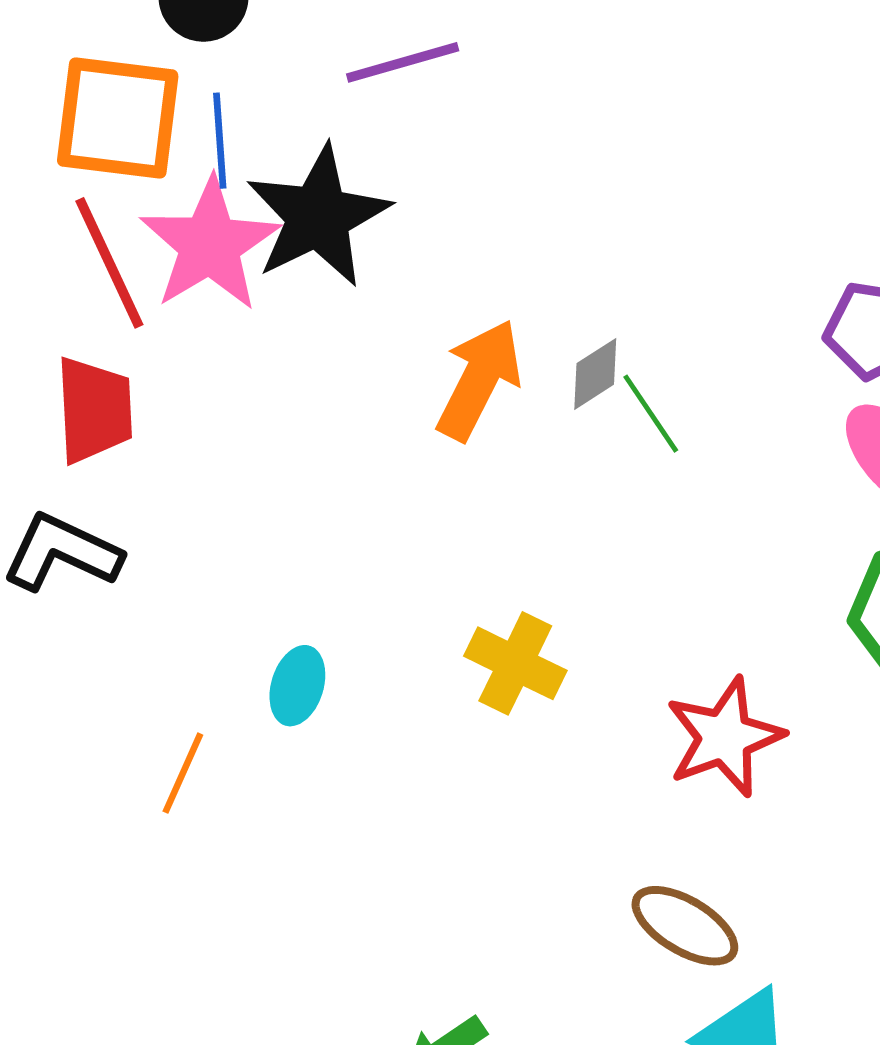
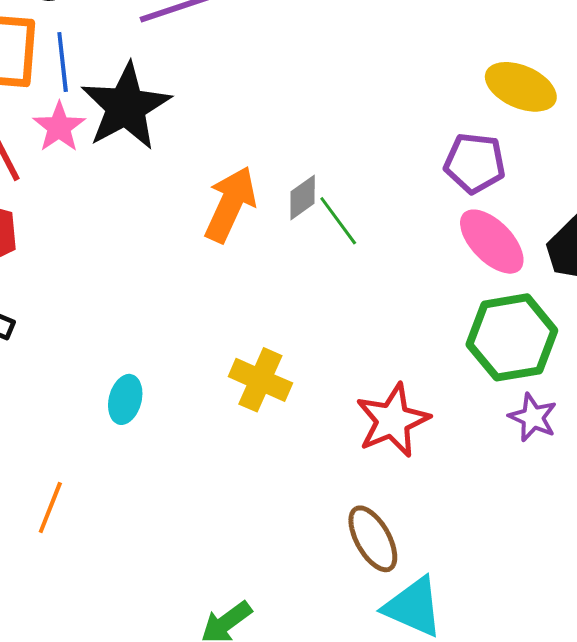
pink star: (210, 245) -> (59, 127), size x0.6
orange line: (183, 773) -> (50, 508), moved
brown ellipse: (685, 926) -> (373, 539), turned 32

